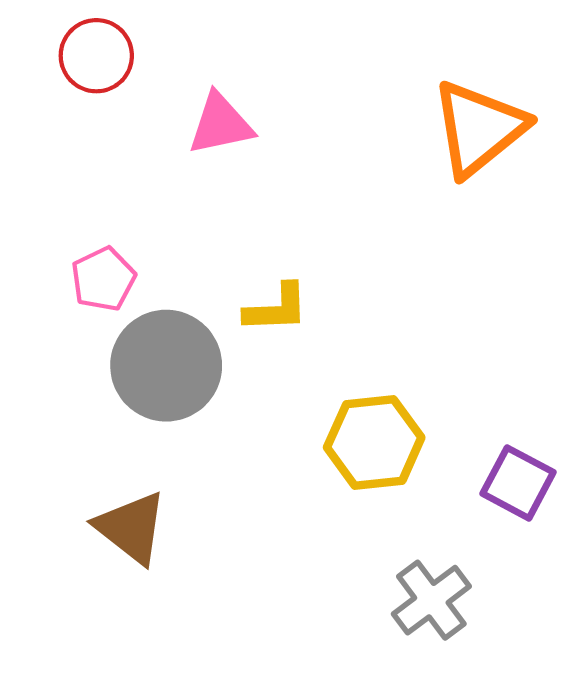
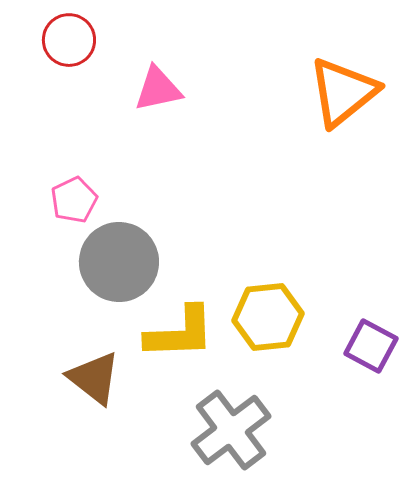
yellow L-shape: (276, 308) -> (180, 333), moved, size x1.5
gray cross: (431, 600) -> (231, 430), moved, size x1.4

